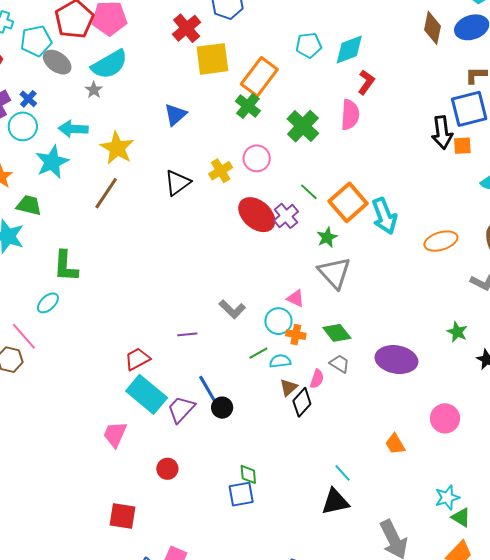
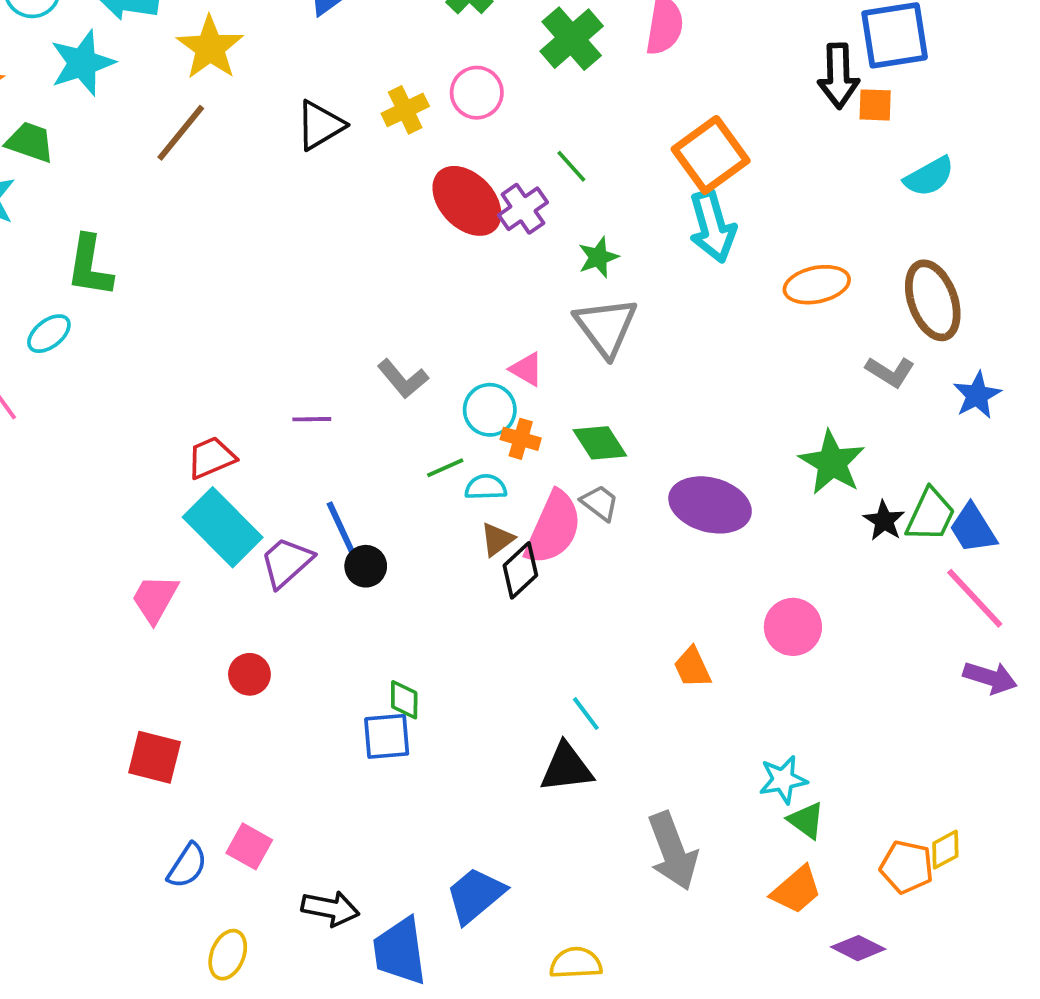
orange square: (348, 202) -> (711, 155), moved
green star: (457, 332) -> (832, 463), size x1.6
pink semicircle: (317, 379) -> (553, 528), size x2.0

